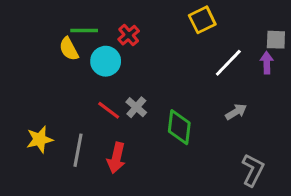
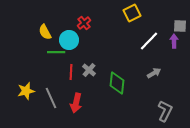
green line: (84, 31) -> (56, 52), moved
red line: (109, 110) -> (71, 72), turned 56
gray line: (78, 150) -> (51, 98), turned -35

